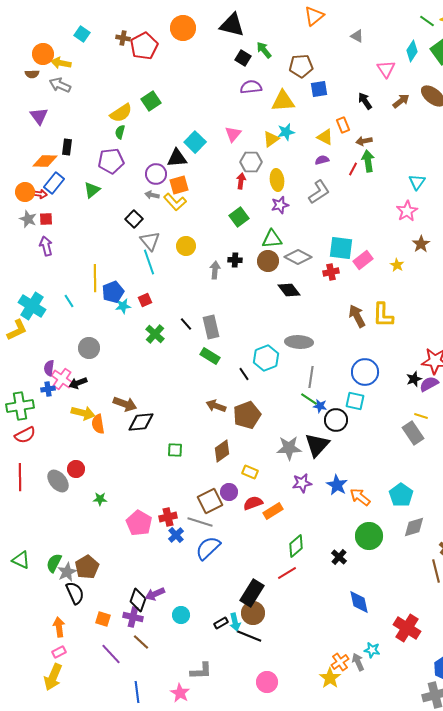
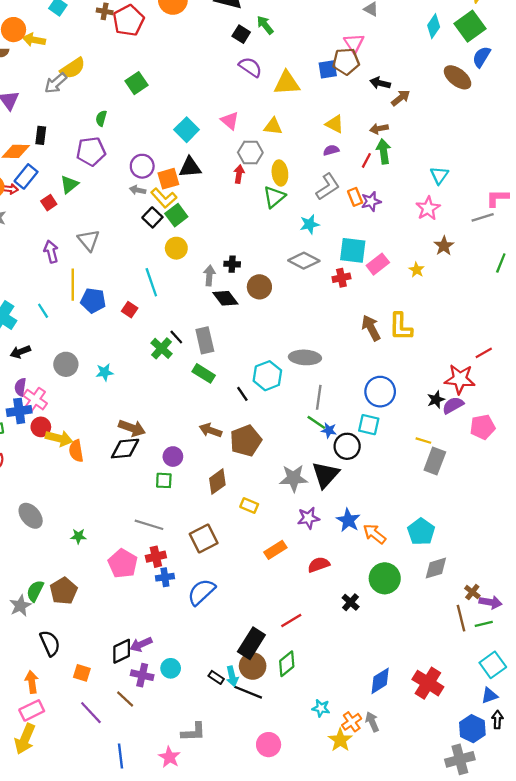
brown pentagon: (301, 66) -> (346, 61), moved
pink triangle: (386, 69) -> (354, 43), moved
gray arrow: (60, 85) -> (56, 83), moved, turned -65
purple semicircle: (251, 87) -> (250, 67), turned 40
black arrow: (365, 101) -> (380, 83), turned -42
brown arrow: (401, 101) -> (401, 98), moved
yellow semicircle: (121, 113) -> (73, 68), moved
orange rectangle: (343, 125) -> (355, 197), moved
cyan star: (286, 132) -> (310, 224), moved
pink triangle: (233, 134) -> (230, 121), turned -30
yellow triangle: (271, 139) -> (273, 126), turned 42
black triangle: (177, 158) -> (190, 167), moved
purple star: (280, 205) -> (371, 201), moved
green square: (239, 217) -> (176, 215), moved
red square: (46, 219) -> (49, 203), moved, turned -32
black square: (134, 219) -> (152, 217), moved
green triangle: (272, 239) -> (274, 197), moved, turned -35
gray triangle: (150, 241) -> (89, 240), moved
purple arrow: (46, 246) -> (51, 252), moved
brown circle: (268, 261) -> (259, 287), moved
cyan line: (149, 262) -> (151, 282), moved
black diamond: (289, 290) -> (225, 298), moved
blue pentagon: (113, 292) -> (93, 301), turned 30
red square: (145, 300) -> (130, 310), turned -32
cyan star: (123, 306) -> (105, 372), moved
green cross: (155, 334) -> (162, 348), moved
black arrow: (78, 383) -> (20, 352), moved
blue cross: (48, 389) -> (19, 411), size x1.5
brown arrow: (125, 404) -> (132, 428), moved
yellow line: (421, 416) -> (423, 441), moved
gray rectangle: (413, 433) -> (435, 461), turned 55
red circle: (76, 469) -> (41, 427), moved
purple circle: (229, 492) -> (173, 457), moved
red semicircle: (253, 503) -> (319, 565), moved
gray line: (200, 522) -> (149, 525), moved
blue cross: (176, 535) -> (165, 577), turned 35
green diamond: (296, 546) -> (287, 664), moved
green semicircle: (54, 563) -> (35, 591), moved
brown pentagon: (87, 567) -> (64, 591), moved
gray star: (67, 572) -> (20, 606), moved
black diamond: (138, 600) -> (122, 651), turned 45
blue diamond: (359, 602) -> (380, 681), moved, turned 70
purple cross: (133, 617) -> (142, 675), moved
black rectangle: (221, 623) -> (216, 677), turned 64
cyan star: (372, 650) -> (321, 708), moved
pink rectangle: (59, 652) -> (32, 710), size x1.5

